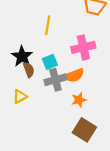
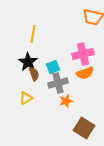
yellow line: (48, 25) -> (33, 34), moved
orange semicircle: (74, 75) -> (85, 73), moved
orange star: (79, 100) -> (66, 101), moved

